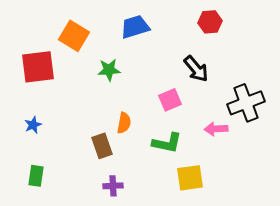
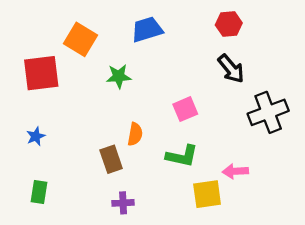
black arrow: (196, 69) -> (231, 69), moved
pink arrow: (216, 129) -> (235, 171), moved

